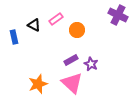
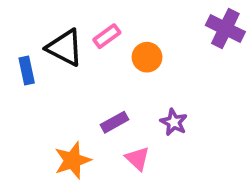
black triangle: (34, 25) -> (65, 48), size x1.5
purple rectangle: (71, 60) -> (115, 122), moved
pink triangle: (72, 83) -> (137, 158), size x0.6

